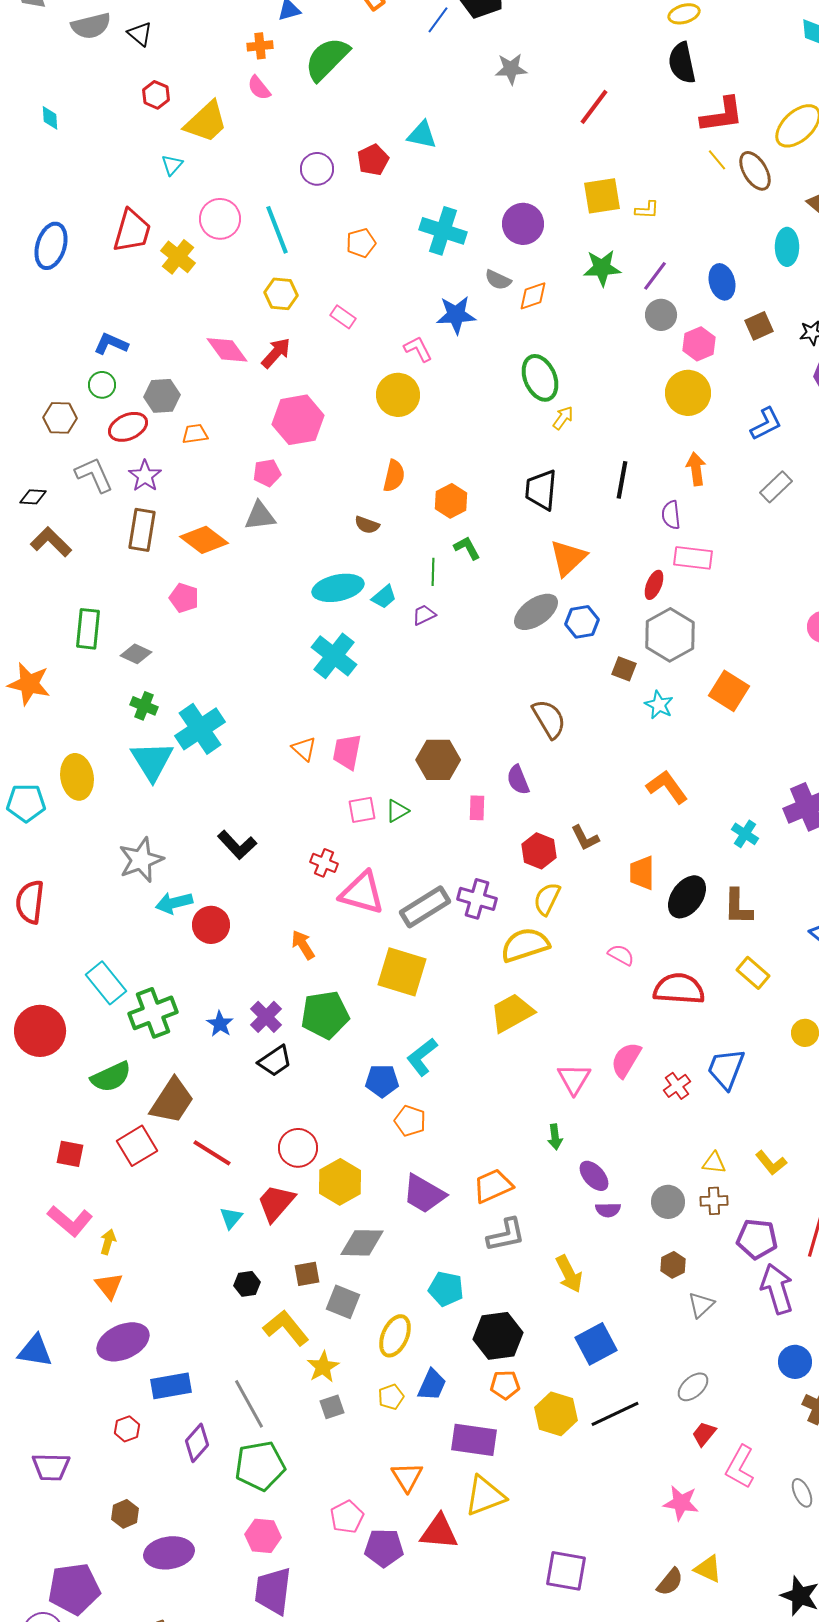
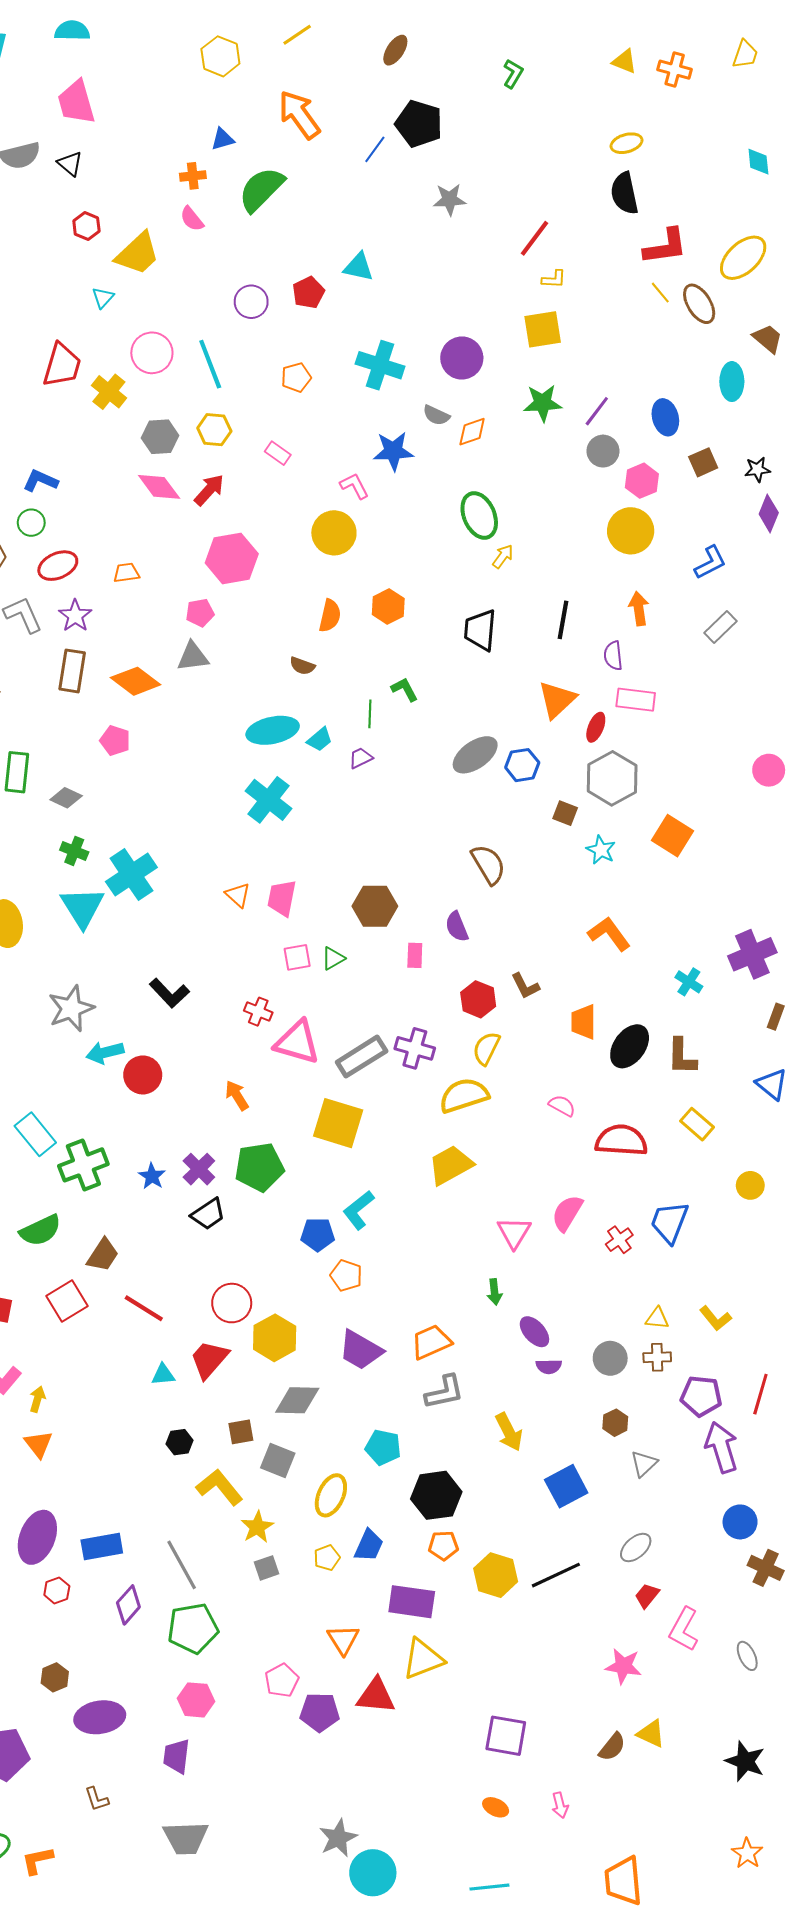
yellow L-shape: (647, 210) -> (554, 279), moved
gray hexagon: (162, 396) -> (160, 437), moved
orange hexagon: (451, 501) -> (388, 607), moved
orange triangle: (568, 558) -> (557, 700), moved
brown trapezoid: (172, 1101) -> (103, 1255), size x0.7
cyan triangle: (231, 1218) -> (163, 1375), turned 45
purple ellipse: (123, 1342) -> (37, 1537), moved, turned -45
blue square: (596, 1344) -> (566, 1486), moved
purple trapezoid: (273, 1591) -> (176, 1756), moved, size x0.7

